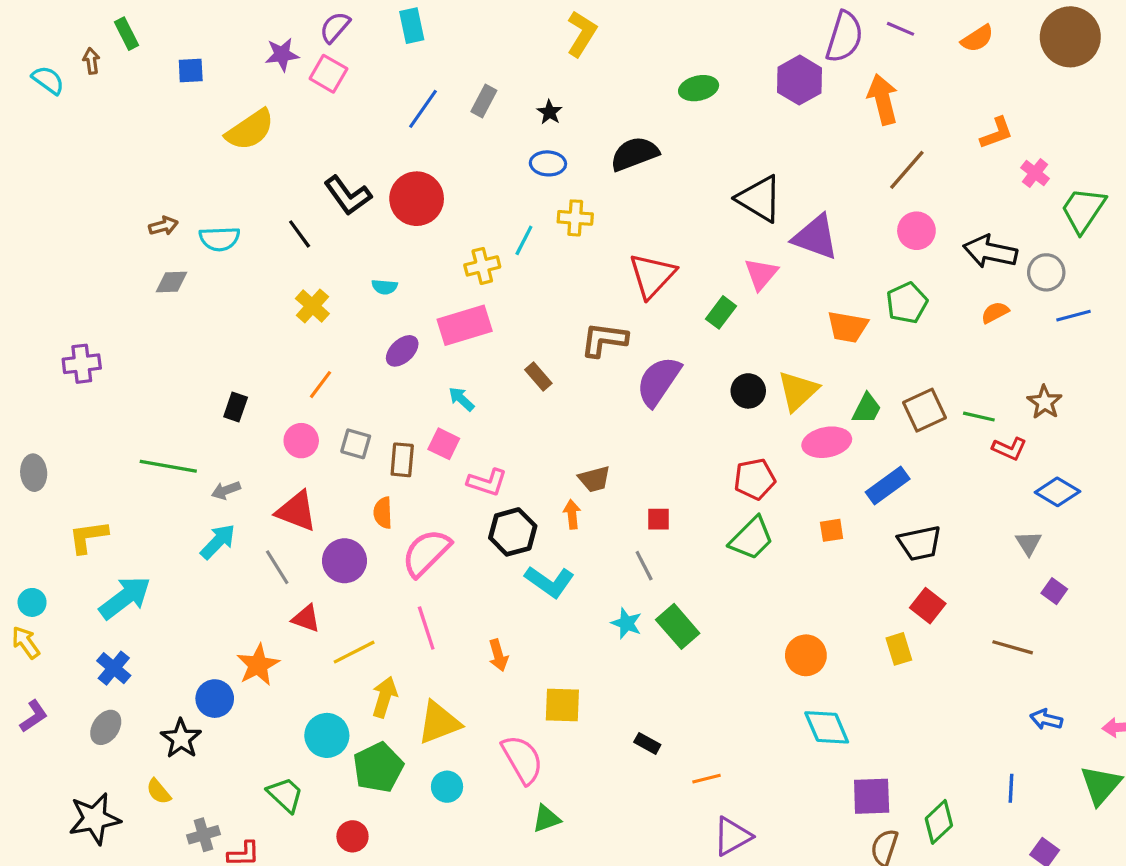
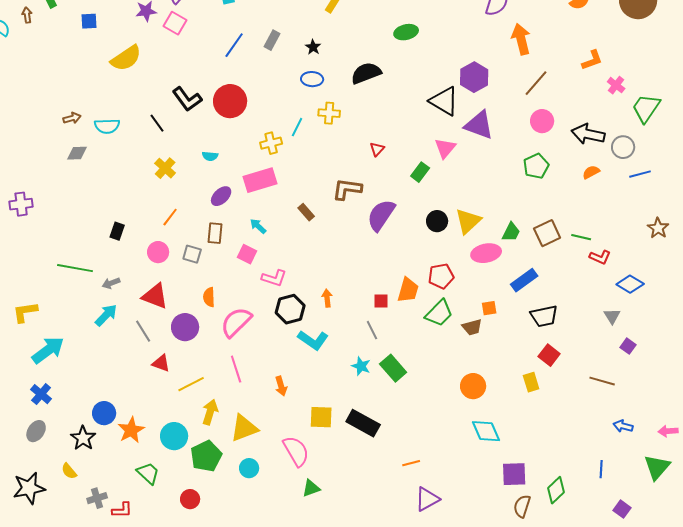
purple hexagon: (800, 80) -> (474, 77), moved
red triangle: (652, 276) -> (377, 149), size x0.5
orange trapezoid: (848, 327) -> (408, 290), moved, turned -84
brown star: (1045, 402) -> (658, 228), moved
brown rectangle: (402, 460) -> (215, 233), moved
brown trapezoid: (594, 479) -> (472, 327), moved
orange star: (258, 665) -> (131, 430), moved
black rectangle: (647, 743) -> (363, 423), moved, size x2.0

